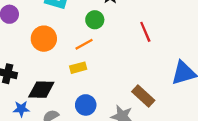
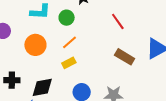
green circle: (95, 20) -> (67, 18), moved
brown rectangle: (143, 96) -> (125, 57), moved

